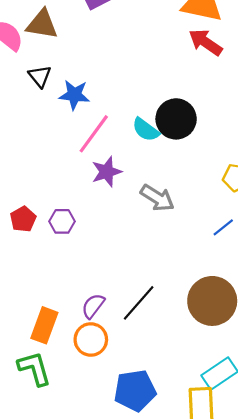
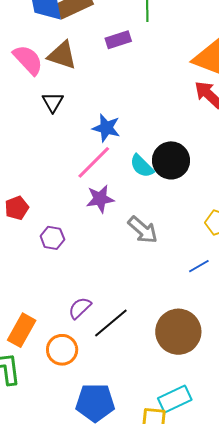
blue star: (74, 95) -> (106, 128), moved
red pentagon: (23, 219) -> (17, 208), moved
purple semicircle: (93, 306) -> (80, 308), moved

